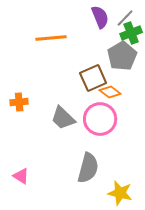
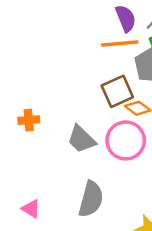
orange line: (51, 38) -> (120, 44), moved
gray semicircle: (88, 168) -> (91, 199), moved

